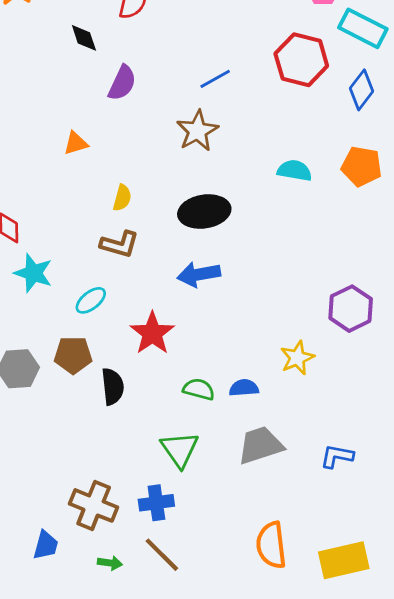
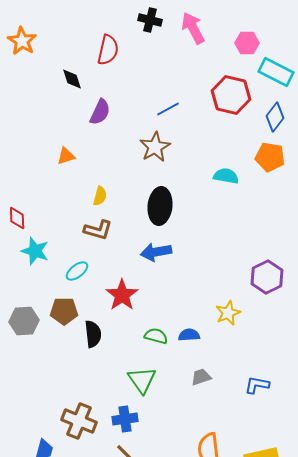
orange pentagon: (362, 166) -> (270, 157), moved
black ellipse: (204, 212) -> (160, 206), turned -75
gray trapezoid: (260, 445) -> (201, 377), size x0.6

